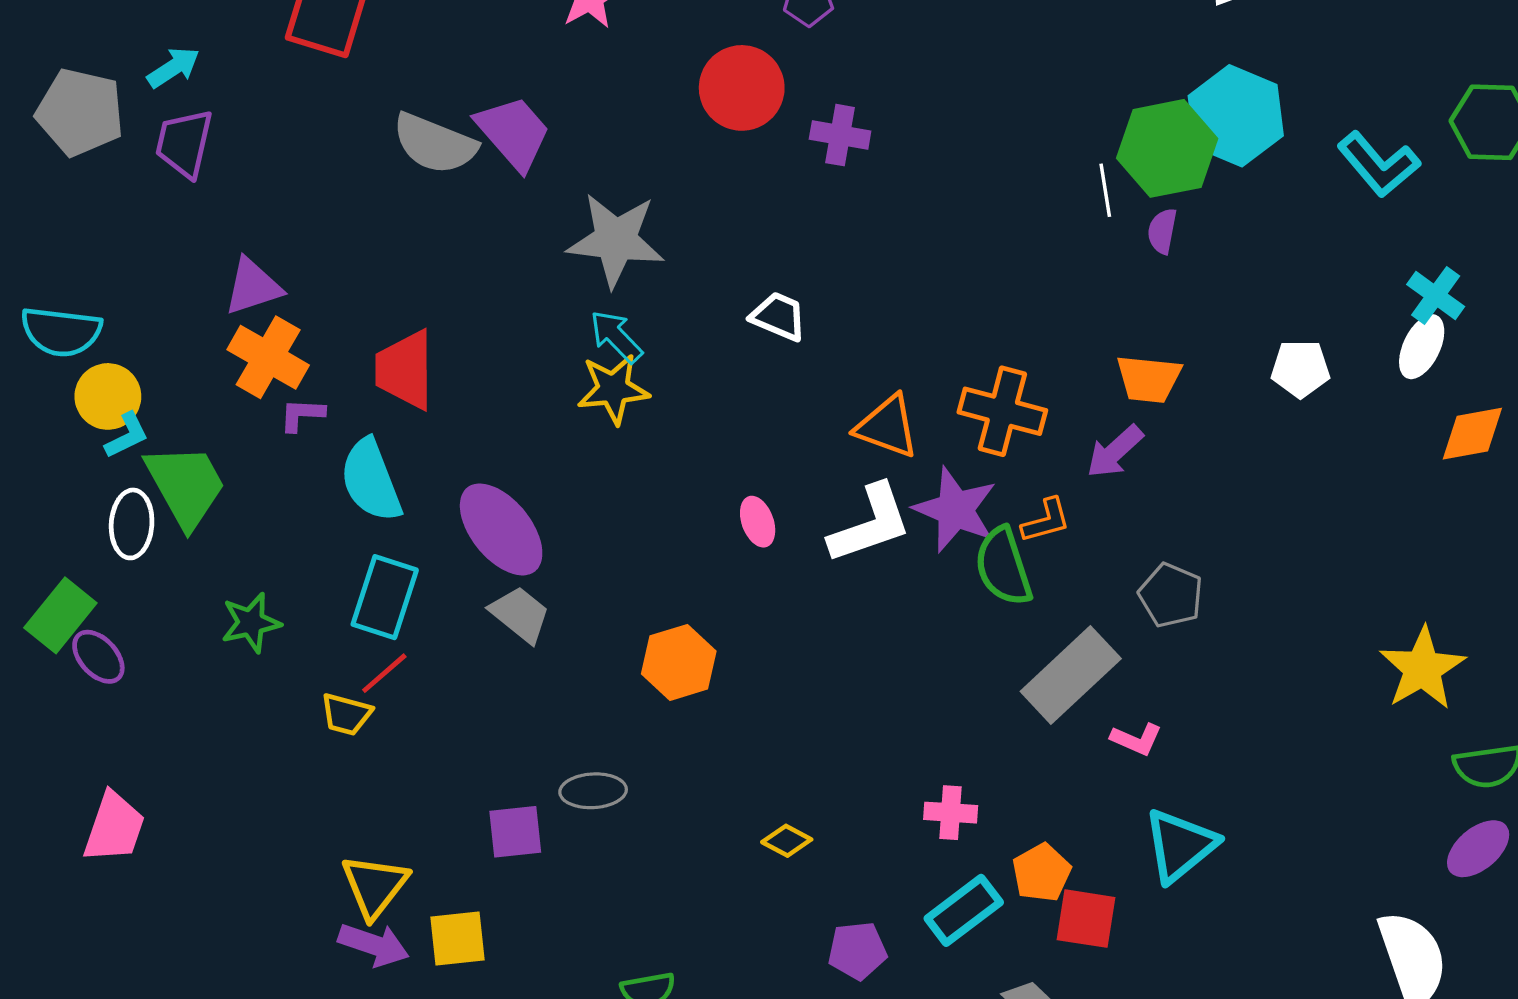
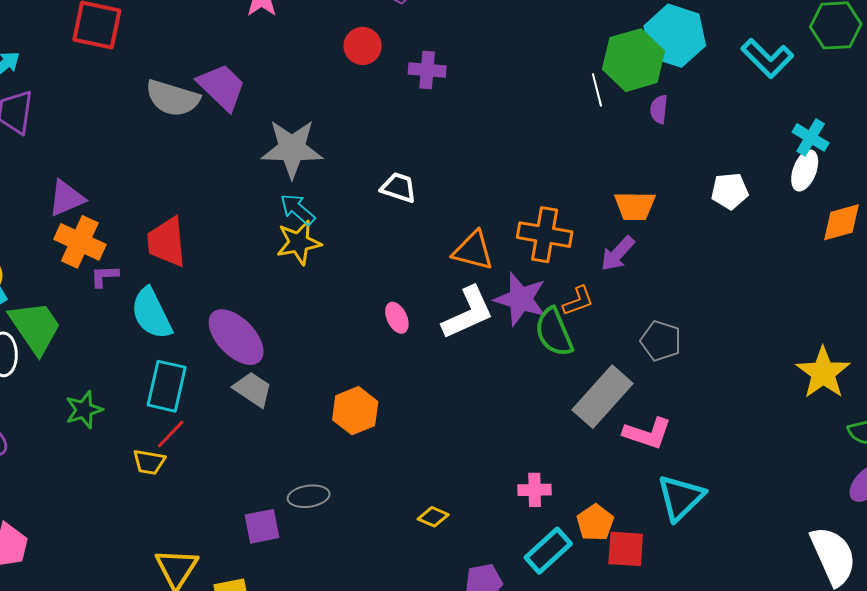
red circle: (742, 88) -> (363, 46), size x0.7
purple semicircle: (1162, 231) -> (659, 109), moved
pink L-shape: (1136, 739) -> (647, 433), size x1.5

